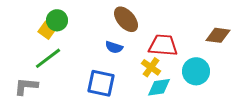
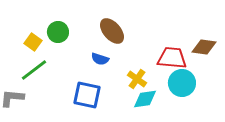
green circle: (57, 20) -> (58, 32), moved
red trapezoid: (163, 45) -> (172, 58), moved

